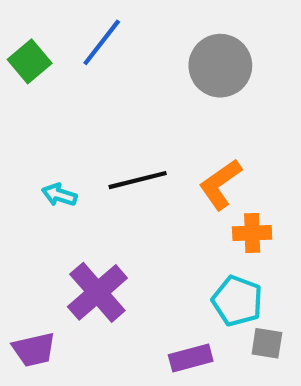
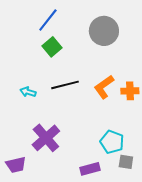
green square: (30, 61) -> (52, 47), moved
orange cross: (252, 233) -> (130, 91), moved

